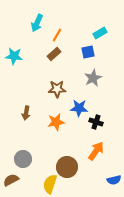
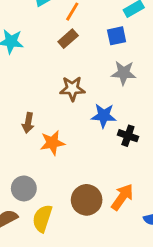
gray star: (93, 78) -> (124, 73), turned 30
orange star: (56, 122) -> (52, 143), moved
orange arrow: (96, 151) -> (122, 197), moved
yellow semicircle: (50, 184) -> (42, 218), moved

